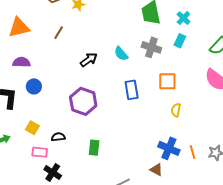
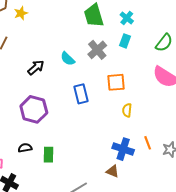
gray cross: (151, 47) -> (97, 50), turned 36
black semicircle: (58, 137) -> (25, 148), moved
orange line: (193, 152) -> (148, 143), moved

